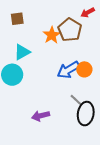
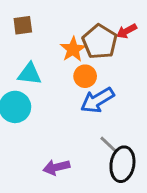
red arrow: (88, 13) -> (127, 31), moved
cyan triangle: (22, 52) -> (30, 74), turned 36
orange circle: (84, 69) -> (85, 76), moved

